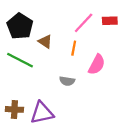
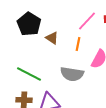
green line: (20, 60) -> (29, 74), moved
gray semicircle: (67, 81) -> (72, 74), size x1.6

